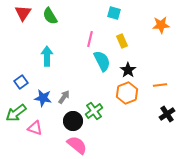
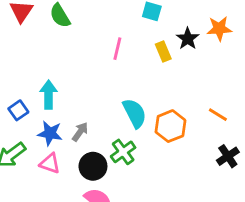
cyan arrow: (47, 56) -> (49, 95), moved
cyan semicircle: (102, 61) -> (135, 113), moved
black star: (128, 70) -> (188, 39), moved
orange line: (160, 85) -> (218, 115), turned 40
pink triangle: (35, 128) -> (50, 163), moved

